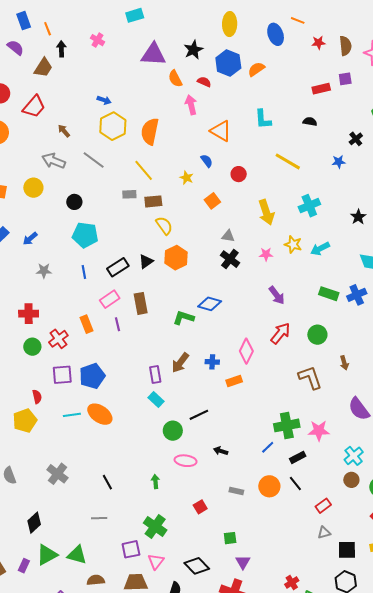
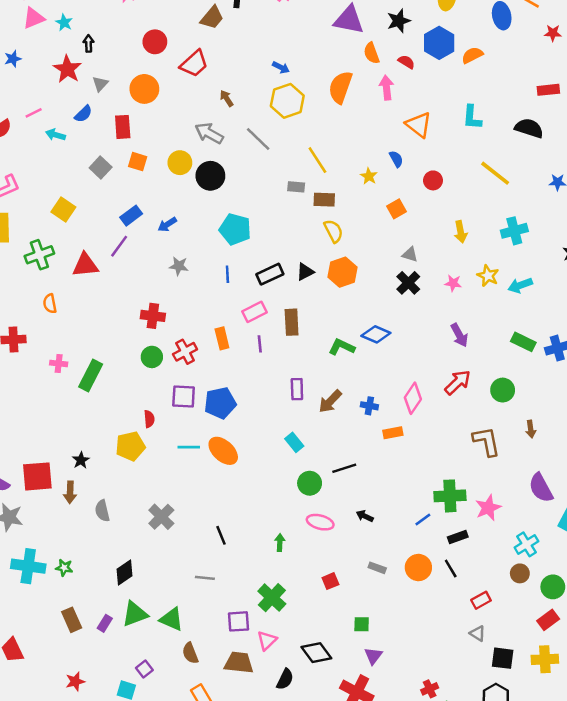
black semicircle: (310, 122) -> (529, 128), size x1.6
orange semicircle: (150, 131) -> (340, 87), moved
black circle: (74, 202) -> (210, 176), moved, size x1.5
yellow arrow: (266, 212) -> (461, 232), size x0.7
purple rectangle: (155, 374) -> (297, 389), moved
pink star: (319, 431) -> (488, 508), turned -30
gray triangle: (324, 533) -> (478, 633), turned 40
brown semicircle: (96, 580) -> (190, 653), turned -114

